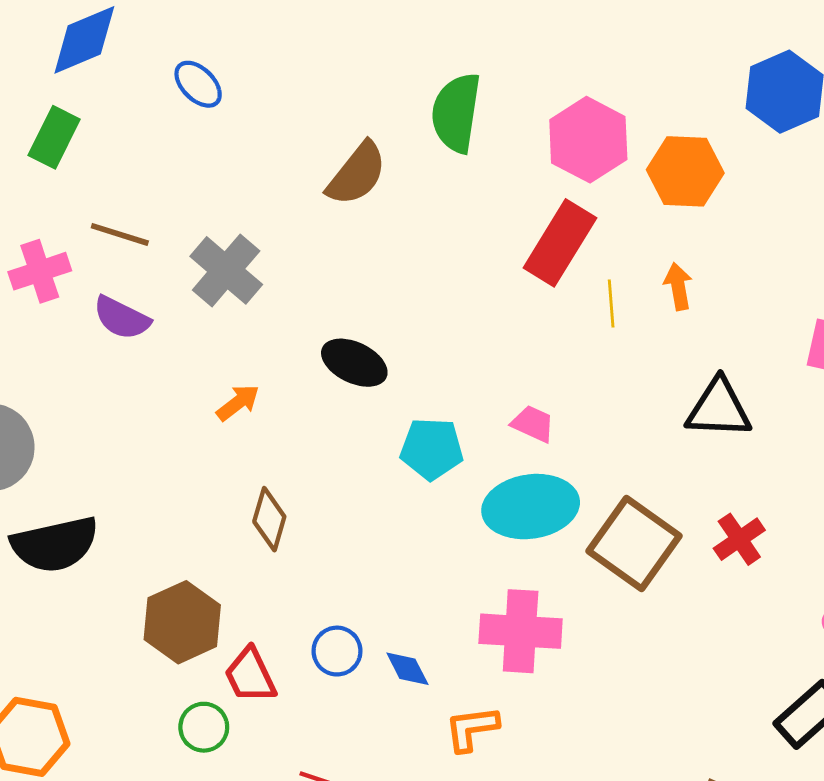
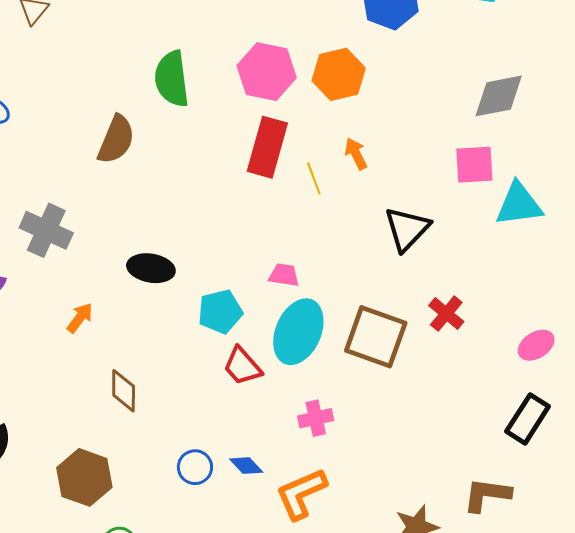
black triangle: (719, 409) -> (407, 229), turned -33
cyan ellipse: (531, 507) -> (298, 332), turned -42
pink cross: (521, 631) -> (316, 418), size x0.6
red trapezoid: (250, 675) -> (242, 366), moved
orange L-shape: (472, 729) -> (301, 494), size x1.4

